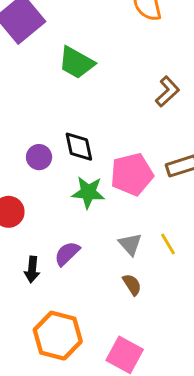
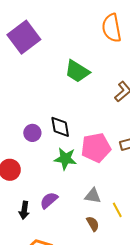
green trapezoid: (76, 63) -> (77, 71), moved
gray triangle: (130, 244) -> (93, 196), turned -42
yellow line: (168, 244) -> (117, 210), moved

